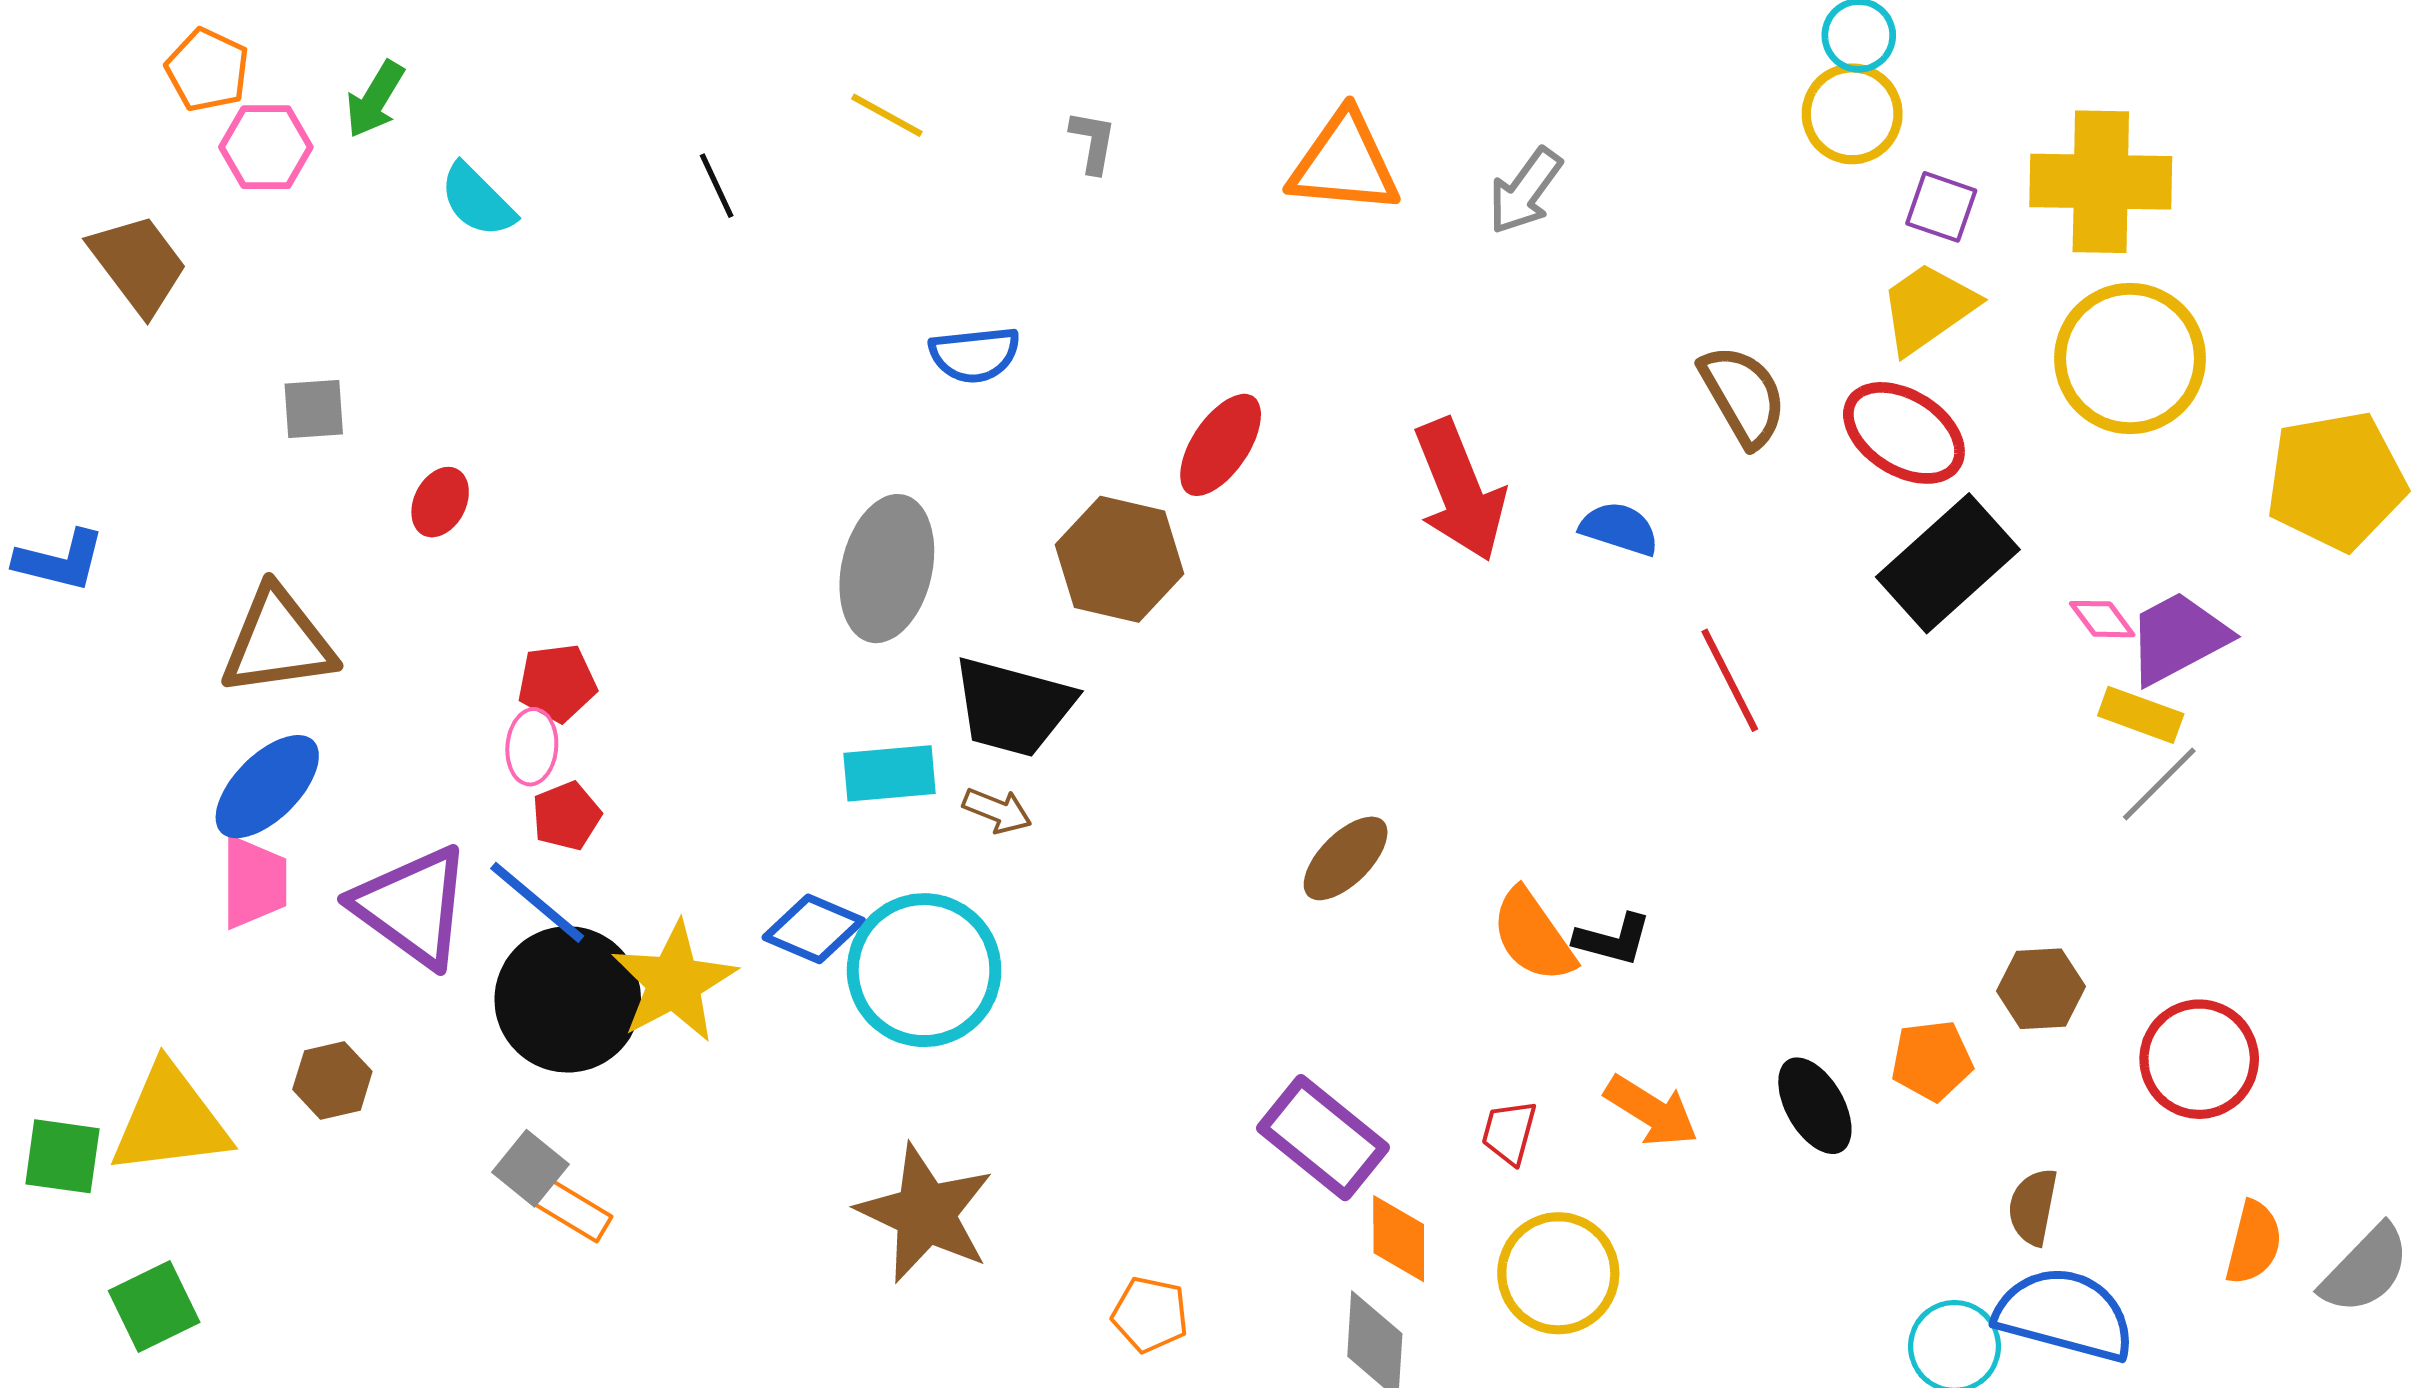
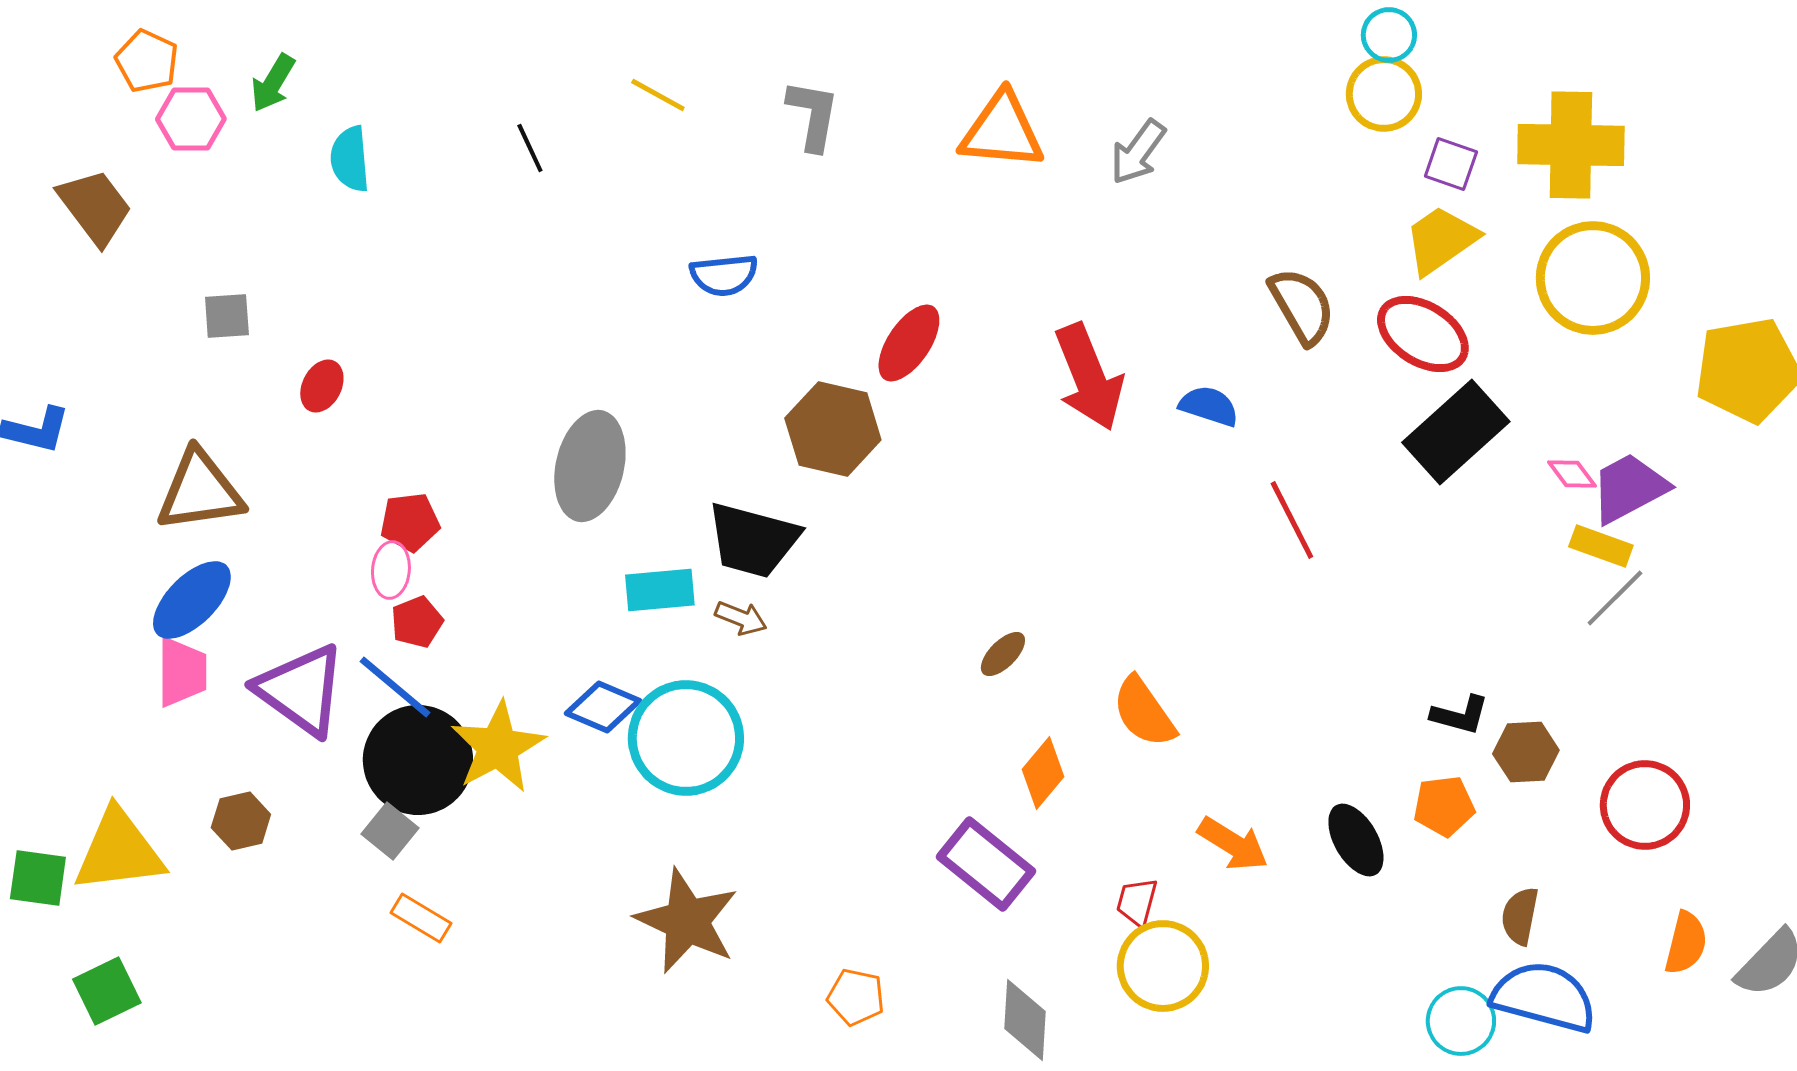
gray L-shape: (1093, 142) -> (813, 115), size x1.5
cyan semicircle: (477, 200) -> (350, 159), turned 40
gray ellipse: (887, 569) -> (590, 466), moved
brown ellipse: (1346, 858) -> (1003, 654), size x0.7
black L-shape: (1613, 940) -> (1460, 715), moved
red trapezoid: (1509, 1132) -> (1137, 902), moved
gray square: (531, 1168) -> (390, 831), moved
orange diamond: (1399, 1239) -> (1043, 773), moved, turned 40

